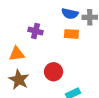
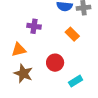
orange rectangle: (71, 34) -> (72, 34), moved, turned 48

